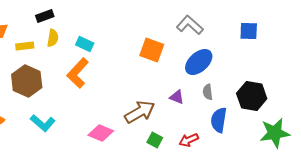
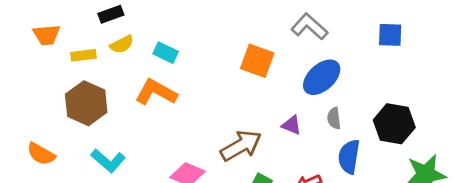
yellow semicircle: (53, 38) -> (122, 44), turned 54
orange L-shape: (78, 73) -> (156, 92), turned 76

